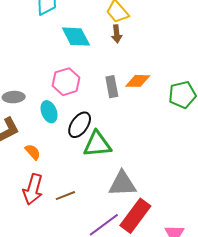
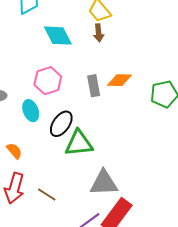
brown line: (65, 196) -> (47, 194), turned 54

